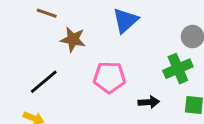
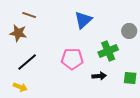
brown star: (73, 39) -> (18, 33), moved
green cross: (178, 69) -> (108, 51), moved

